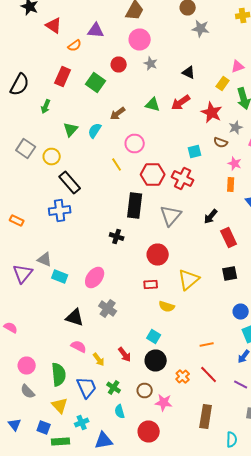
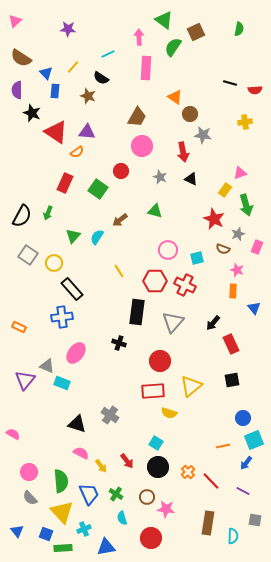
red triangle: (54, 26) -> (56, 132), size x1.4
purple triangle: (96, 30) -> (87, 132), moved
gray star: (151, 64) -> (160, 177), moved
black semicircle: (20, 84) -> (22, 216), moved
red arrow: (181, 102) -> (183, 152), moved, turned -66
pink circle: (135, 144) -> (168, 250), moved
pink ellipse: (95, 278) -> (76, 353), moved
red rectangle: (151, 284) -> (153, 391), size x1.6
orange line: (207, 344) -> (223, 446), moved
orange cross: (183, 376) -> (188, 472), moved
yellow triangle: (60, 406) -> (62, 512), size x1.4
cyan semicircle: (232, 440) -> (233, 536), moved

